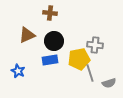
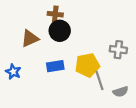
black circle: (54, 41) -> (60, 31), moved
gray cross: (95, 45) -> (118, 50), moved
blue star: (18, 71) -> (13, 72), moved

